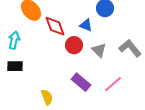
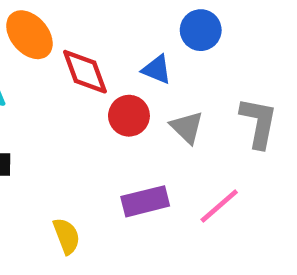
gray L-shape: (130, 48) -> (259, 123), turned 50
purple rectangle: (81, 82) -> (145, 201), turned -54

